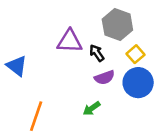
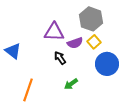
black arrow: (97, 53) -> (60, 58), moved
yellow square: (136, 54) -> (94, 42), moved
purple semicircle: (105, 77) -> (75, 43), moved

